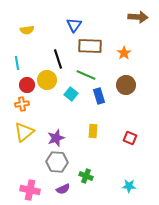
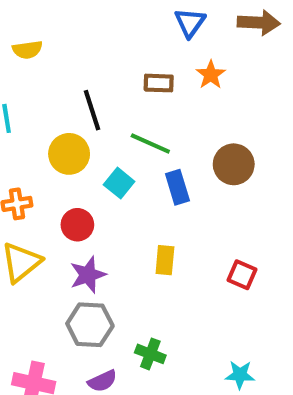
blue triangle: (74, 25) -> (190, 23), moved
brown rectangle: (90, 46) -> (159, 83), size x0.6
orange star: (124, 53) -> (211, 75), moved
red circle: (27, 85) -> (77, 225), moved

